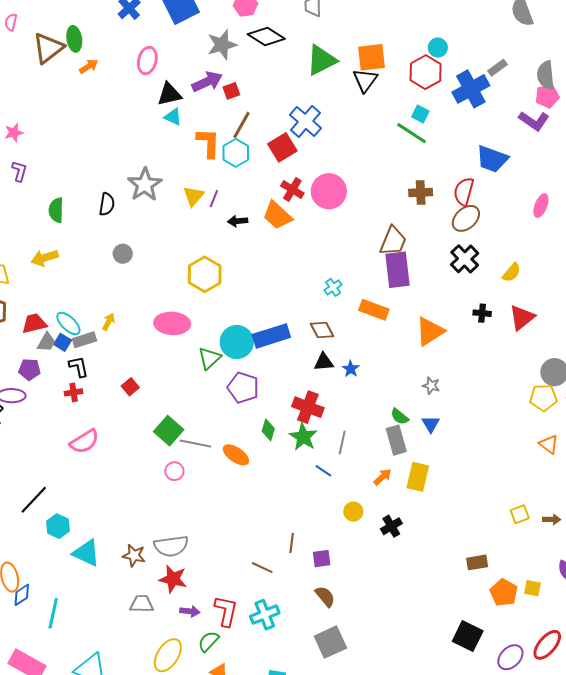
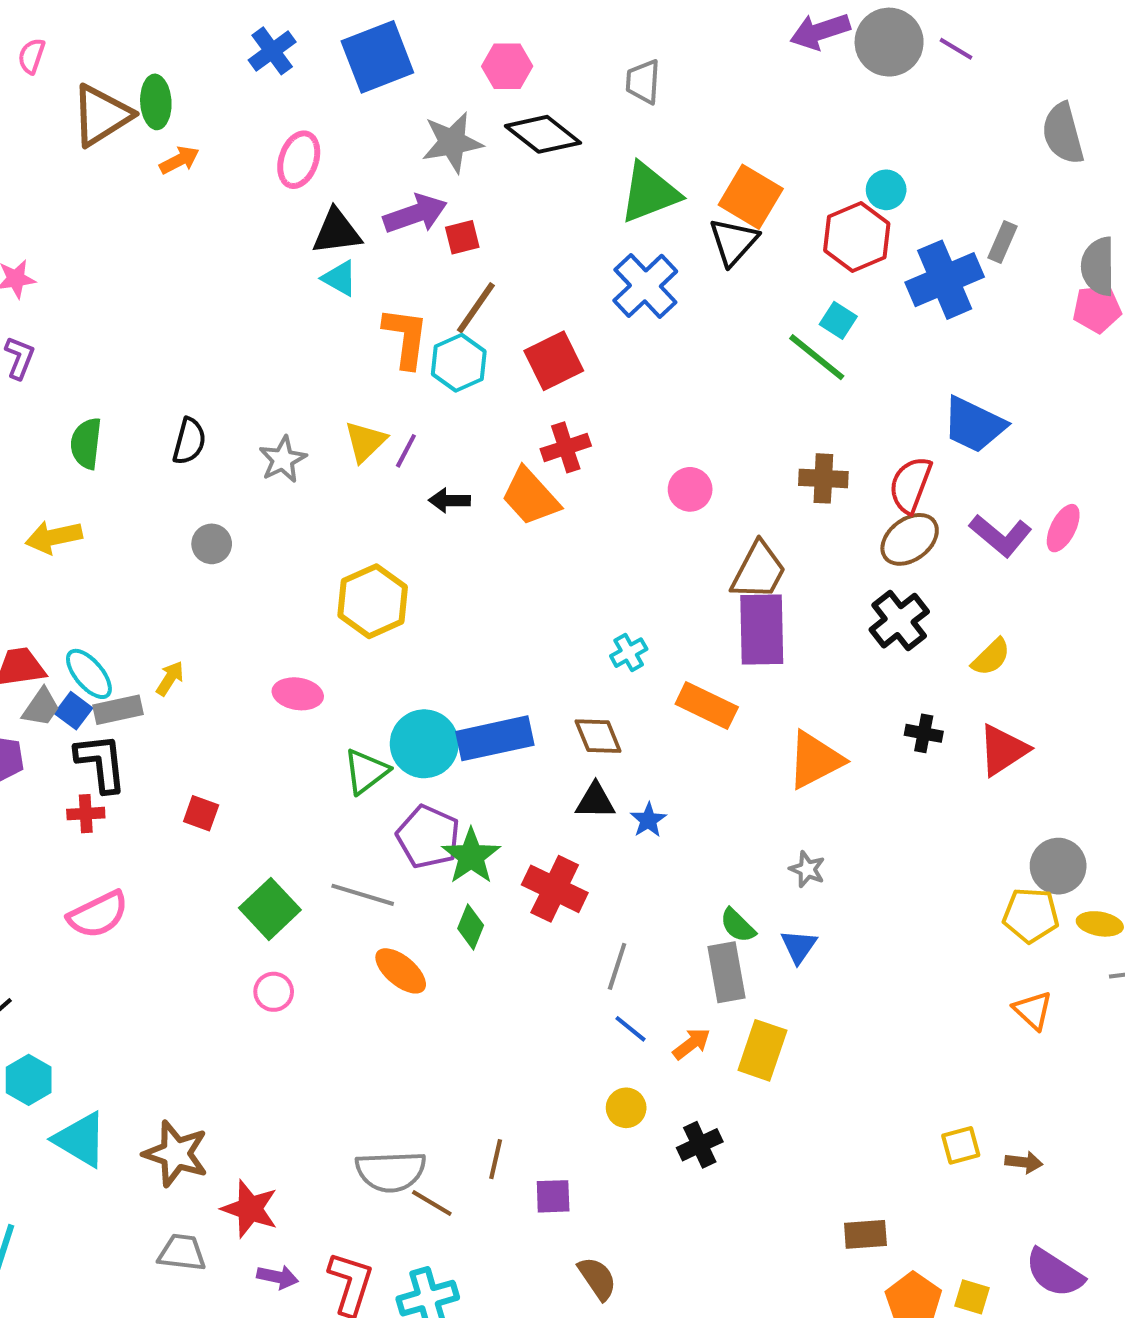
orange square: (371, 57) -> (751, 197), turned 32
gray rectangle: (498, 68) -> (1003, 242), turned -36
blue cross: (306, 121) -> (645, 286), moved
purple L-shape: (534, 121) -> (1001, 535), moved
gray star: (145, 185) -> (283, 459), moved, size x0.7
red cross: (292, 189) -> (566, 447), turned 35
pink circle: (329, 191) -> (690, 489), moved, size x0.6
pink ellipse: (172, 323) -> (298, 694), size x0.7
black L-shape: (79, 367) -> (101, 763), size x1.4
red square: (130, 387) -> (201, 813), turned -36
green star: (303, 437) -> (471, 856), moved
gray line: (195, 444) -> (363, 895), moved
blue line: (323, 471) -> (631, 1029), moved
gray semicircle: (171, 546) -> (391, 1171), moved
brown star: (134, 555) -> (176, 1154), size x1.4
brown semicircle: (325, 596) -> (597, 1278), moved

